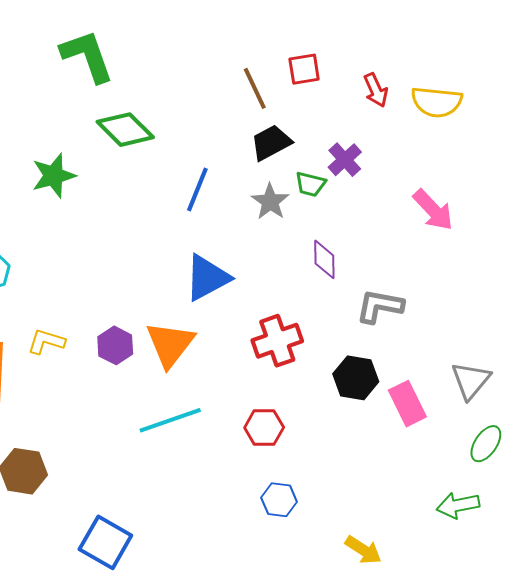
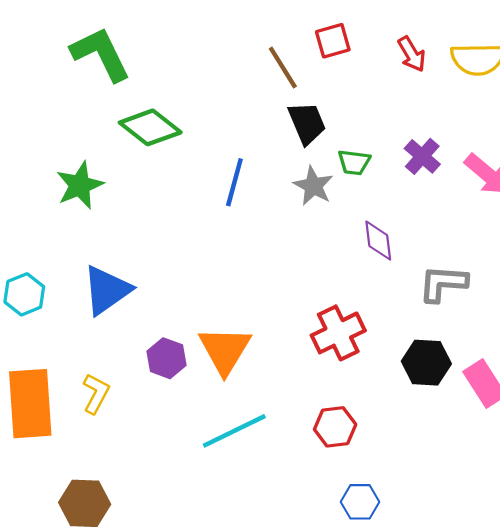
black trapezoid: (271, 143) -> (307, 123), turned 102
purple cross: (345, 160) -> (422, 156), moved
blue triangle: (207, 278) -> (107, 290), moved
yellow L-shape: (46, 342) -> (96, 394), moved, turned 108

